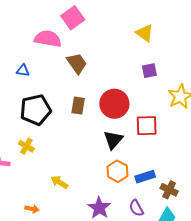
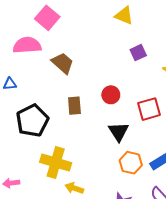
red circle: (114, 104) -> (111, 95), size x0.6
yellow cross: (26, 146) -> (56, 163), moved, size x1.8

